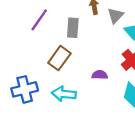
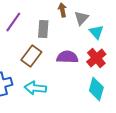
purple semicircle: (100, 75) -> (67, 57), moved, size x1.5

